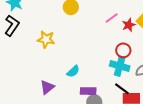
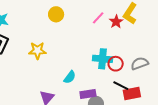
red circle: (123, 50) -> (116, 64), moved
cyan cross: (120, 66) -> (103, 59), moved

